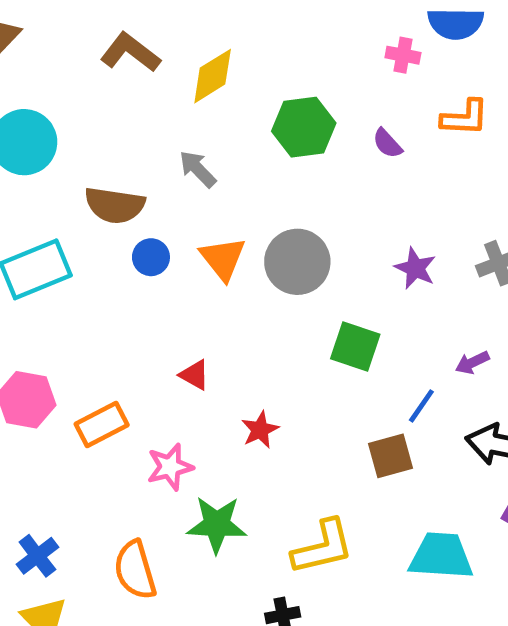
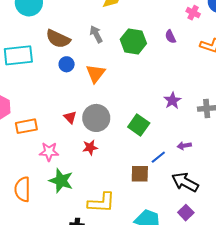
green hexagon: (304, 127) -> (133, 41), moved
purple semicircle: (387, 143) -> (170, 37), moved
gray circle: (297, 262) -> (96, 118), moved

